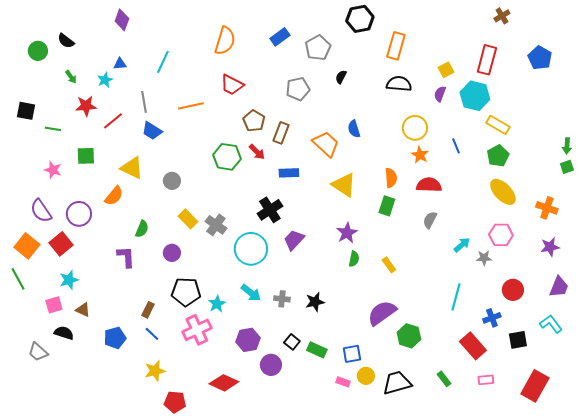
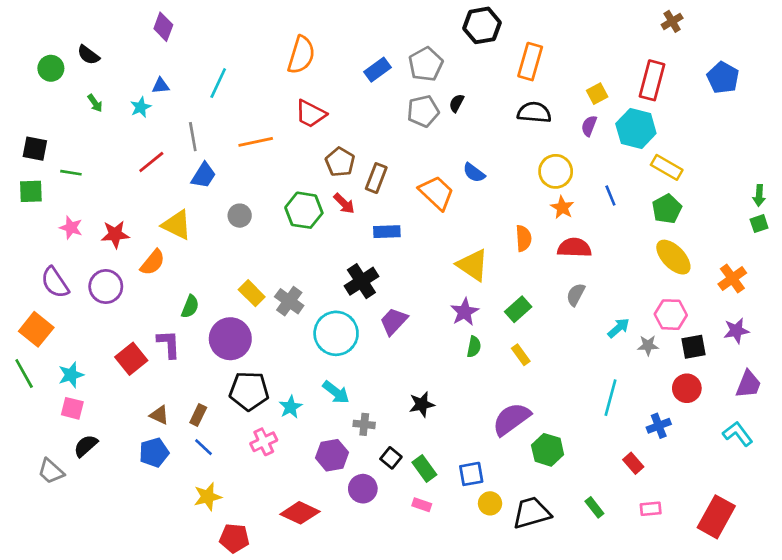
blue rectangle: (280, 37) -> (378, 70), moved
gray pentagon: (298, 89) -> (423, 111), moved
red star: (86, 106) -> (115, 234), moved
blue semicircle: (354, 129) -> (474, 173), turned -36
blue trapezoid: (152, 131) -> (204, 175), turned -90
green square: (86, 156) -> (31, 191), moved
gray circle: (172, 181) -> (240, 216), moved
yellow triangle: (344, 185) -> (473, 265), moved
green rectangle: (387, 206) -> (518, 309), moved, turned 30
orange cross: (547, 208) -> (732, 278), turned 35
red square: (61, 244) -> (131, 359), moved
purple circle: (172, 253) -> (230, 339), size x1.8
cyan star: (69, 280) -> (71, 375), moved
gray cross: (282, 299) -> (364, 424), moved
pink square: (54, 305) -> (72, 408), turned 30
brown triangle: (83, 310) -> (159, 415), moved
pink cross: (197, 330) -> (264, 442), size x0.7
black semicircle: (64, 333) -> (86, 446), turned -60
black square: (518, 340) -> (694, 347), moved
red rectangle: (473, 346) -> (633, 463), size x0.6
green rectangle: (317, 350) -> (424, 469), turned 30
pink rectangle: (343, 382) -> (422, 505), moved

